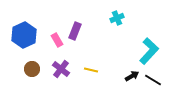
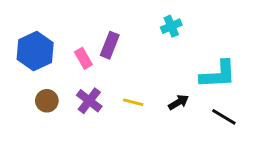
cyan L-shape: (149, 51) -> (218, 74), turned 44
black arrow: (132, 76) -> (179, 102), moved

